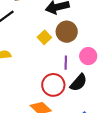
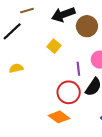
brown circle: (67, 32) -> (87, 26), moved

